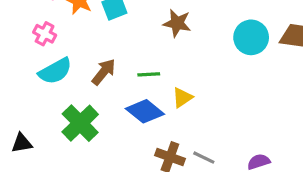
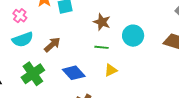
cyan circle: (251, 37) -> (133, 36), moved
green line: (149, 74) -> (102, 47), moved
yellow triangle: (182, 97) -> (111, 70), moved

